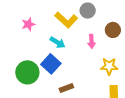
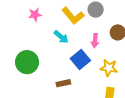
blue square: (51, 64) -> (80, 59), moved

